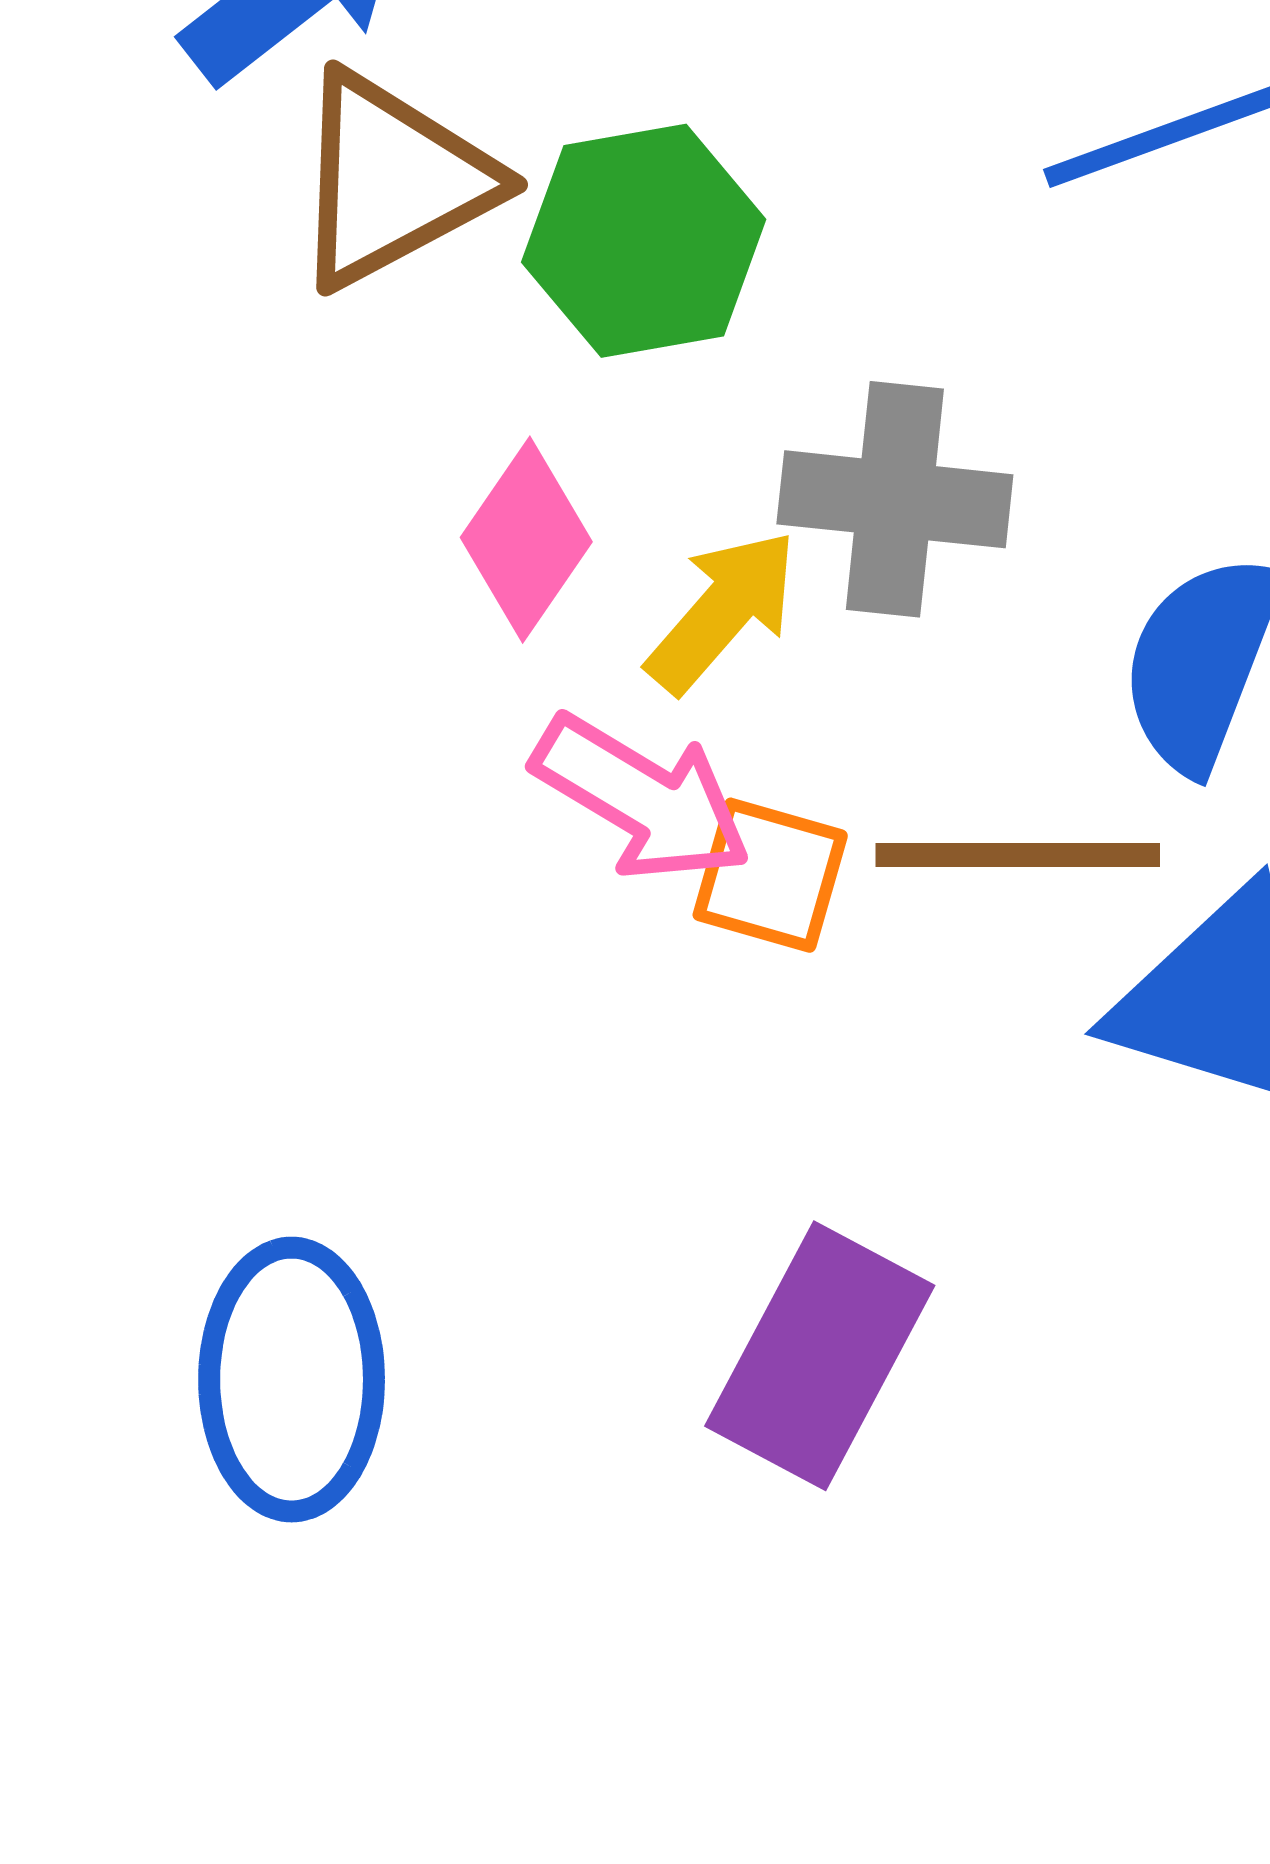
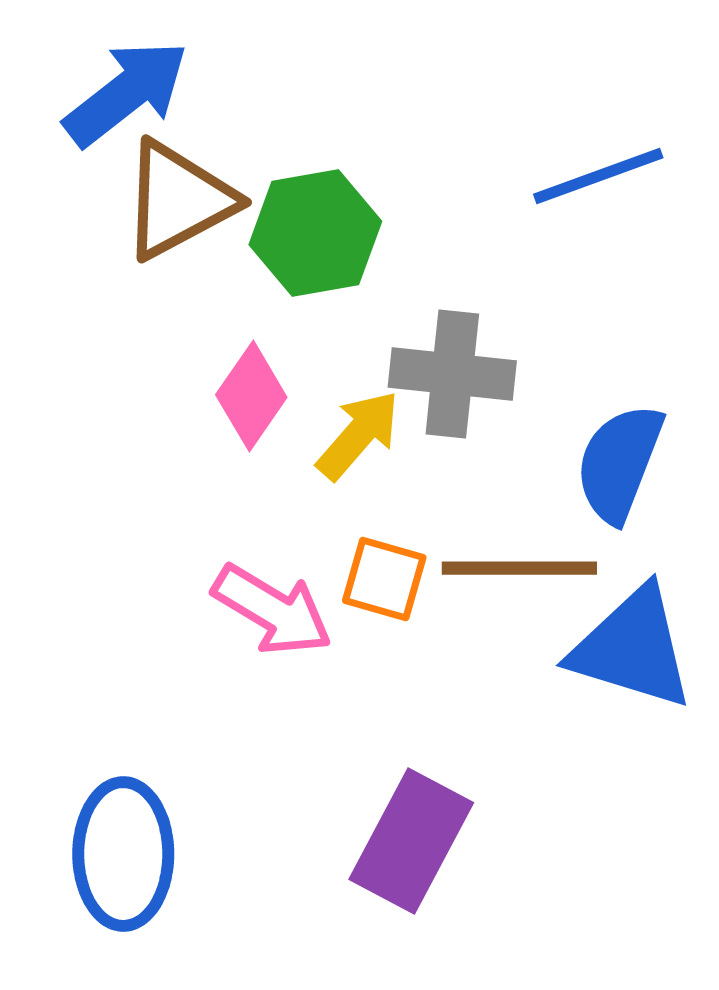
pink arrow: (642, 798) -> (272, 610), moved

